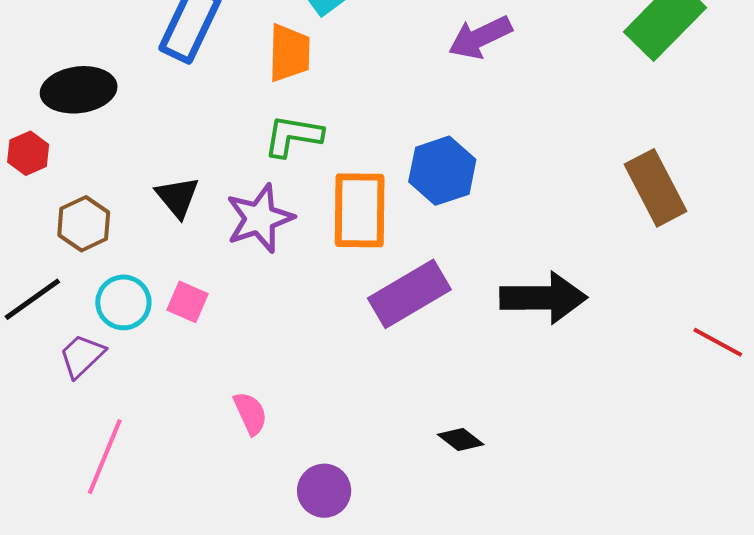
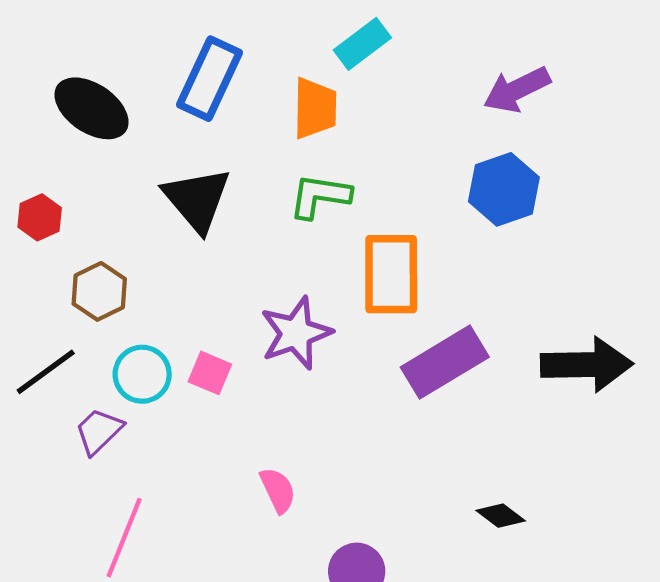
black ellipse: (79, 90) -> (92, 108), moved, turned 42
blue hexagon: (442, 171) -> (504, 189), moved
black triangle: (178, 197) -> (197, 200), moved, size x1.5
purple star: (260, 218) -> (296, 333), moved

